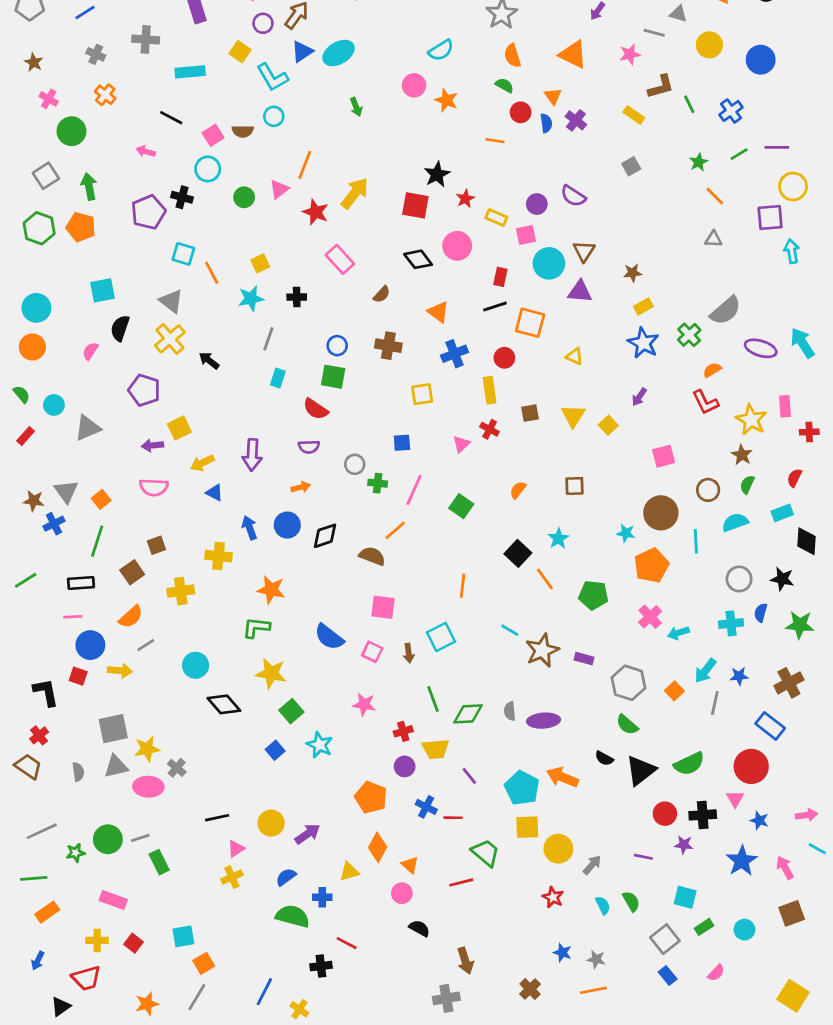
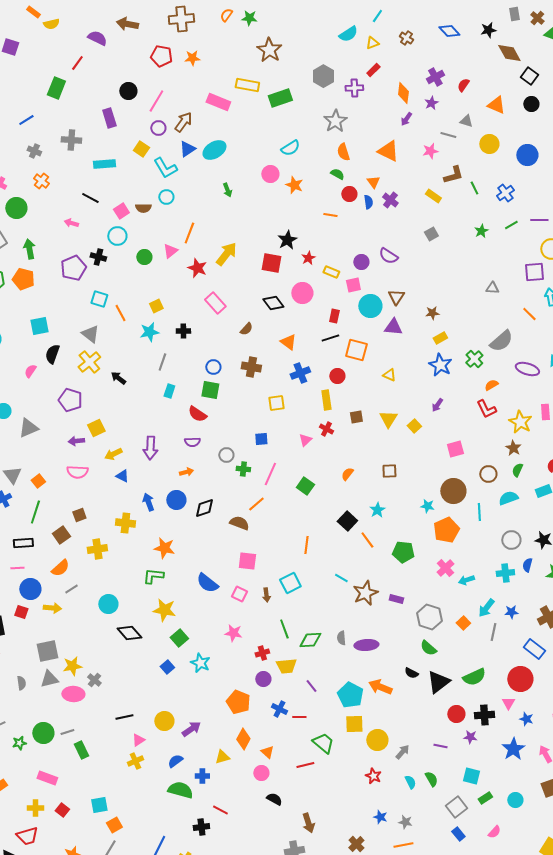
orange line: (715, 196) -> (529, 314), moved

